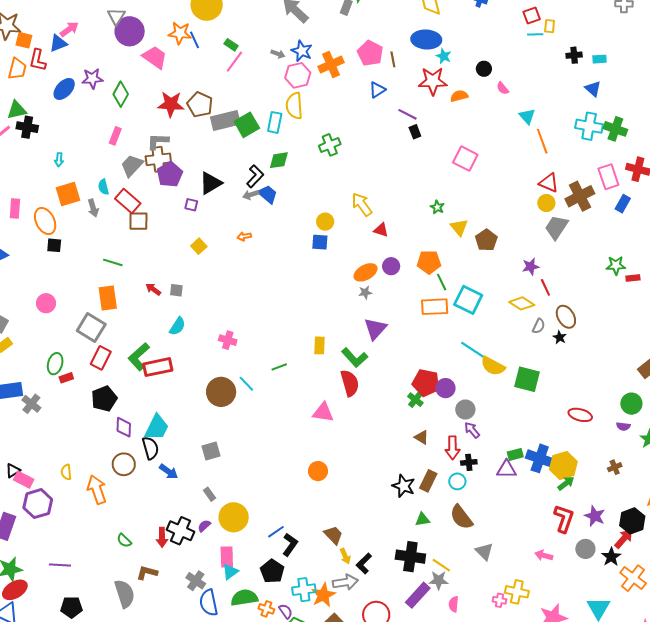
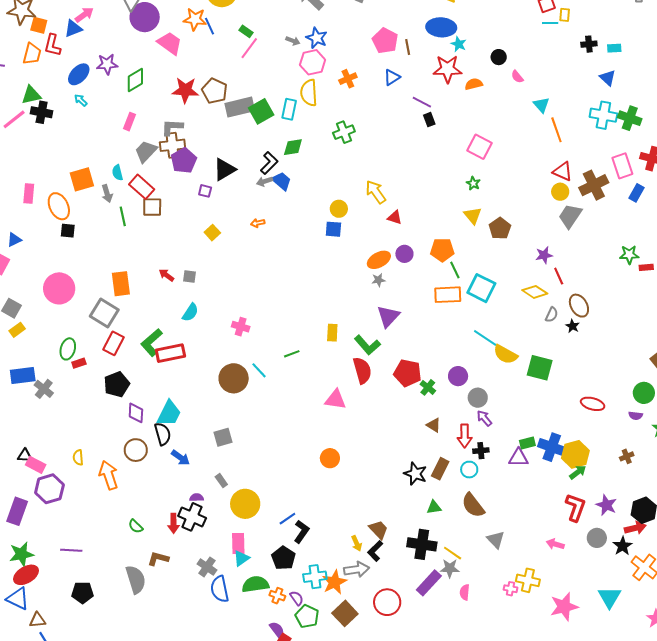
orange cross: (331, 65) -> (348, 79), moved, size x0.7
green diamond: (121, 94) -> (135, 80), turned 30
cyan arrow: (59, 160) -> (81, 100), moved, turned 128
green star: (437, 207) -> (473, 183), moved
green line: (113, 262) -> (123, 216), moved, turned 60
pink circle: (46, 303) -> (59, 288), size x1.6
red pentagon: (426, 383) -> (408, 373), moved
black triangle: (13, 471) -> (25, 456), turned 35
purple semicircle: (204, 526) -> (197, 498), moved, turned 40
brown trapezoid: (333, 535) -> (379, 530), moved
red arrow: (624, 539) -> (635, 528), turned 35

